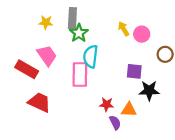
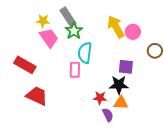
gray rectangle: (72, 18) -> (68, 17), turned -36
yellow arrow: (124, 29) -> (116, 27), size x1.6
pink trapezoid: (47, 55) -> (49, 38), moved
pink rectangle: (80, 75) -> (75, 70), size x0.7
black star: (149, 91) -> (119, 85), moved

